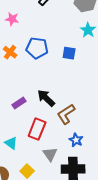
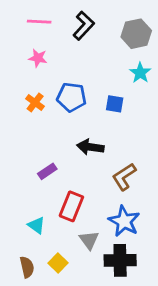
black arrow: (46, 98) -> (90, 147), moved, turned -36
brown L-shape: (66, 114) -> (124, 177), moved
blue star: (76, 140) -> (124, 221), size x1.6

